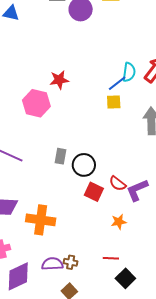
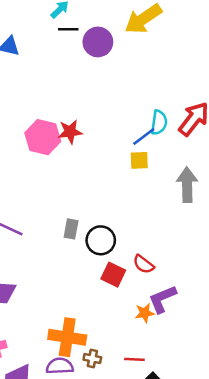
pink hexagon: (36, 103) -> (43, 137), moved
purple L-shape: (137, 190) -> (162, 299), moved
orange cross: (41, 220) -> (67, 337), moved
brown cross: (71, 262) -> (92, 358), moved

